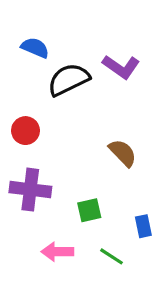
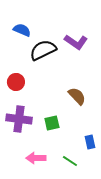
green square: (89, 210) -> (52, 123), moved

